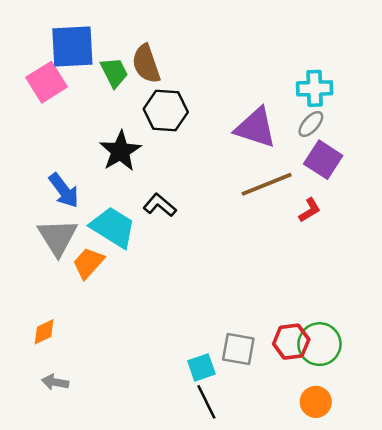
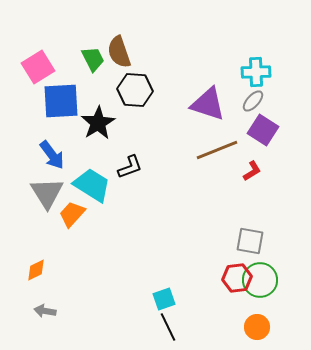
blue square: (72, 47) -> (61, 101), moved
black L-shape: (160, 205) -> (130, 167), turned 120
gray square: (238, 349) -> (250, 241), moved

